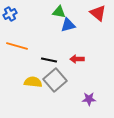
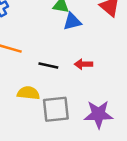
gray square: (55, 80) -> (56, 109), moved, turned 35
purple star: (89, 99) -> (99, 114), size x1.6

